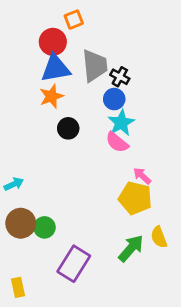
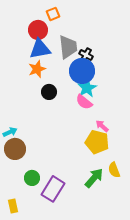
blue circle: (114, 99) -> (82, 71), size x1.6
brown circle: (21, 223) -> (15, 149), moved
green circle: (44, 227) -> (32, 178), moved

